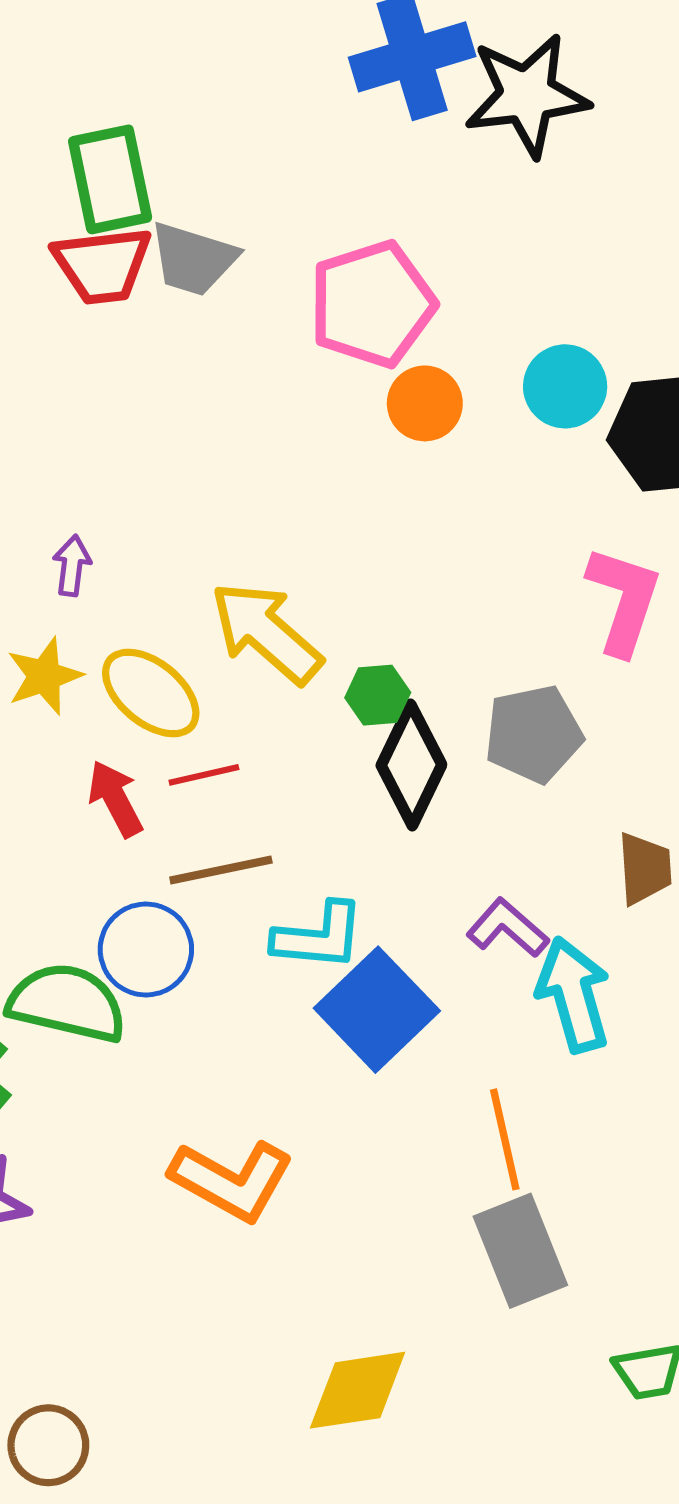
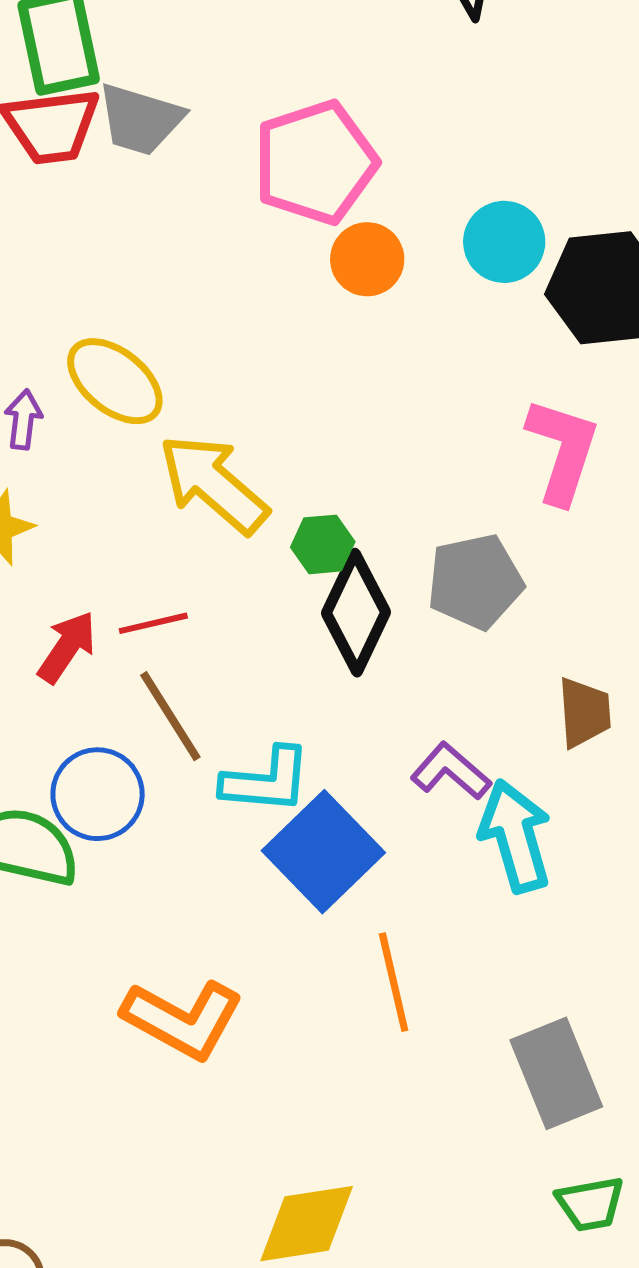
yellow ellipse: (151, 693) -> (115, 381), moved
red arrow: (115, 799) -> (67, 647), turned 62
brown line: (221, 870) -> (170, 716), turned 70
orange line: (505, 1139) -> (394, 982), moved
gray rectangle: (520, 1251) -> (556, 1073), moved

